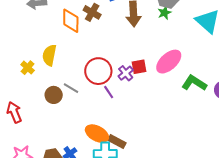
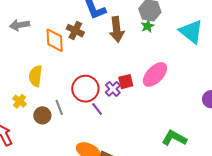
yellow cross: (28, 68) -> (20, 101), moved
green L-shape: (194, 83) -> (174, 138), moved
gray line: (71, 88) -> (59, 107), turned 42

